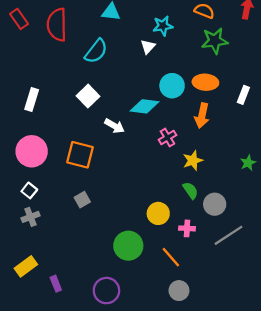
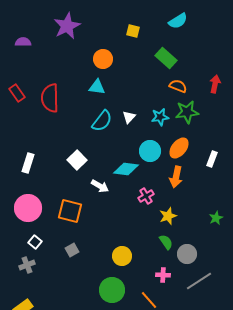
cyan star: (163, 26) -> (160, 117), moved
cyan semicircle: (96, 51) -> (102, 121), moved
orange ellipse: (205, 82) -> (179, 148), turned -55
white square: (29, 190) -> (35, 242), moved
yellow circle: (158, 213) -> (122, 256), moved

